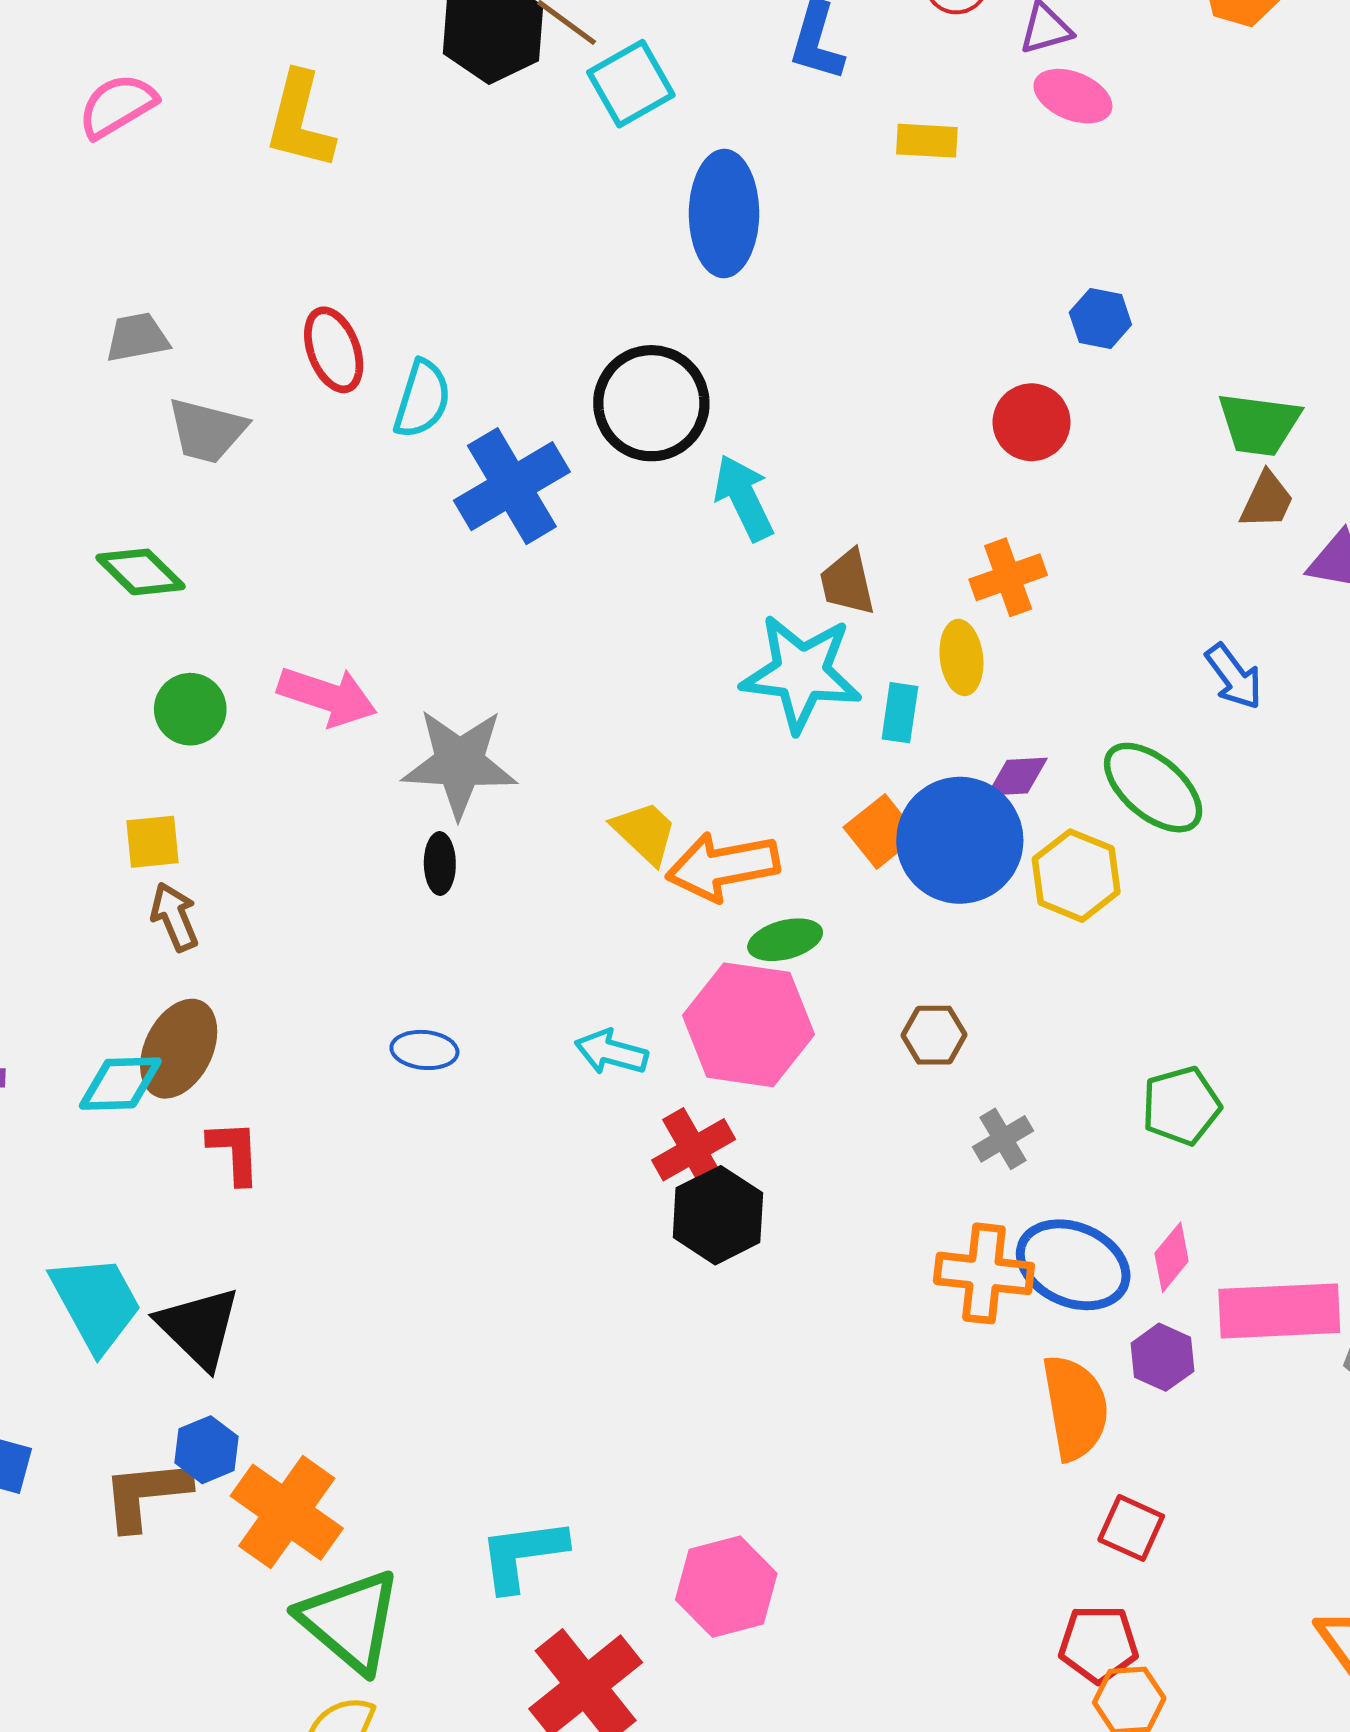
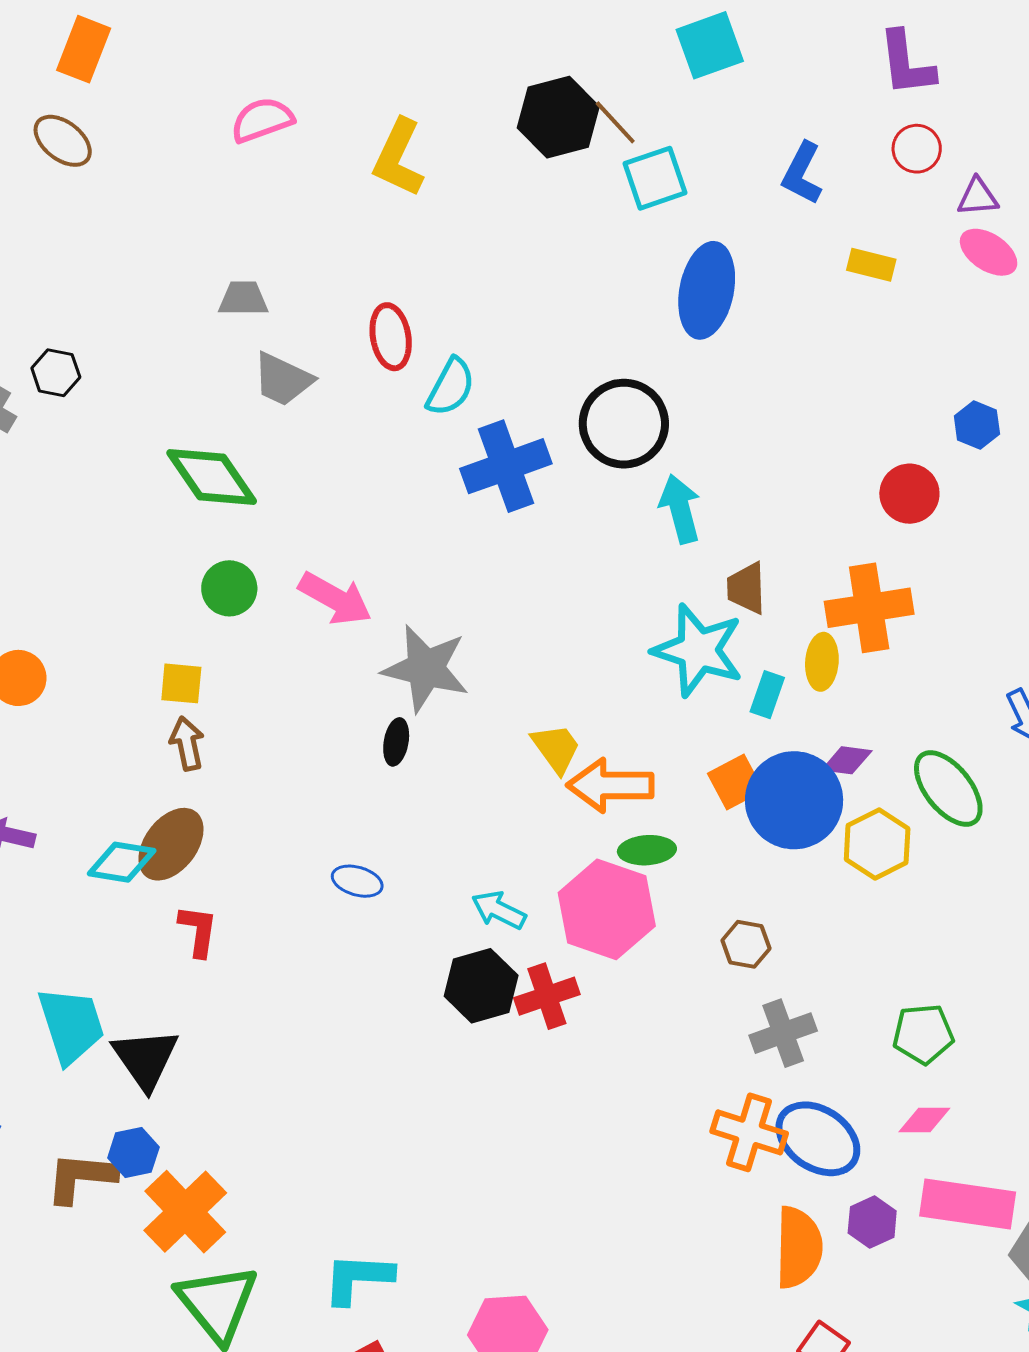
green diamond: (141, 572) -> (212, 477), size x1.4
orange cross: (1008, 577) -> (869, 608), size x1.5
gray cross: (1003, 1139) -> (783, 1033), size x1.4
black hexagon: (718, 1215) -> (481, 986), moved
pink diamond: (1172, 1257) -> (924, 1120), moved, turned 40

